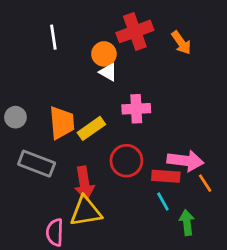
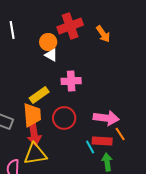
orange trapezoid: (62, 123) -> (32, 115), moved
red rectangle: (166, 176) -> (102, 141), moved

